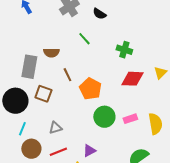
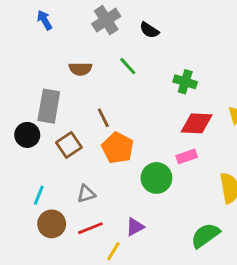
brown semicircle: (51, 53) -> (80, 69), moved
orange pentagon: (90, 89) -> (118, 148), moved
brown square: (43, 94) -> (69, 145), turned 36
black circle: (15, 101) -> (27, 135), moved, size x0.7
pink rectangle: (130, 119) -> (187, 156), moved

